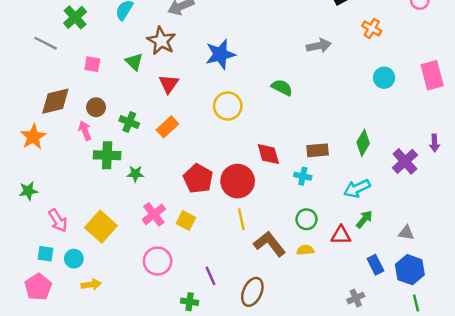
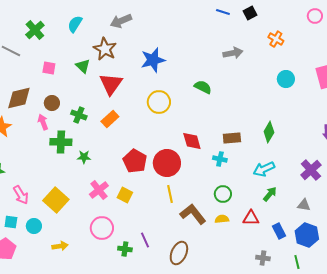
red triangle: (169, 84) -> (111, 84), size x1.4
purple cross: (405, 161) -> (311, 170), moved
red triangle: (341, 235) -> (251, 218), moved
yellow arrow: (91, 284) -> (60, 246), moved
gray cross: (356, 298) -> (263, 258), turned 32
green cross: (190, 302) -> (125, 249), moved
green line: (416, 303) -> (297, 262), moved

